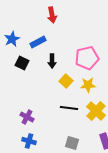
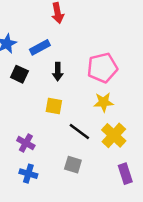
yellow square: (66, 81) -> (54, 106), moved, turned -32
black line: (69, 108) -> (79, 132), turned 30
gray square: (72, 143) -> (73, 165), moved

